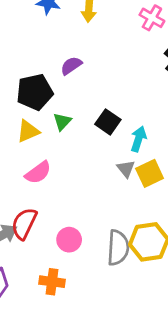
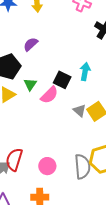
cyan arrow: (138, 139) -> (85, 72), moved
pink semicircle: (38, 173) -> (49, 95), moved

